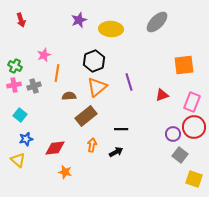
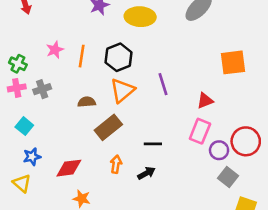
orange line: (57, 73) -> (82, 56), moved
pink rectangle: (192, 102) -> (200, 131), moved

